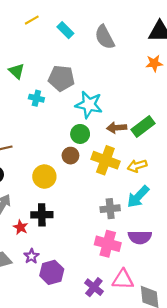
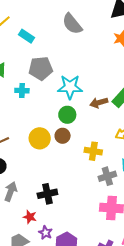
cyan rectangle: (65, 30) -> (26, 36), moved
yellow cross: (105, 160) -> (93, 151), moved, size x0.7
yellow circle: (44, 177) -> (40, 138), moved
red star: (21, 227) -> (30, 217), moved

